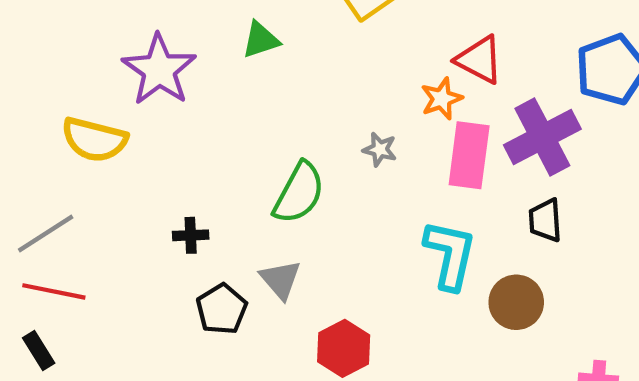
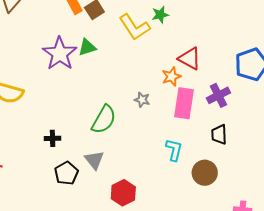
purple star: (159, 70) -> (60, 54), moved
purple cross: (542, 137) -> (218, 95), size x0.7
cyan L-shape: (450, 255) -> (174, 150), size x0.7

